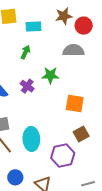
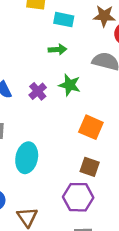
green arrow: (26, 52) -> (57, 49), moved, turned 48
brown square: (81, 134) -> (90, 167), turned 35
purple hexagon: (63, 156) -> (78, 197), moved

